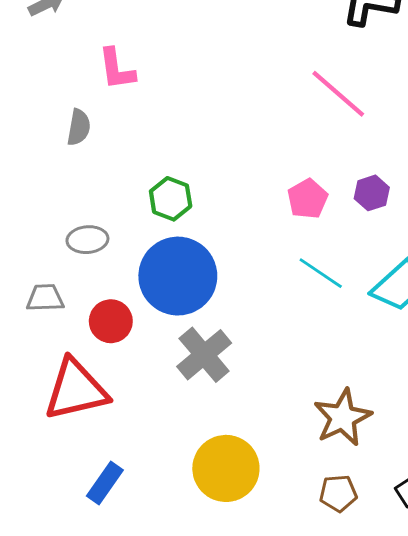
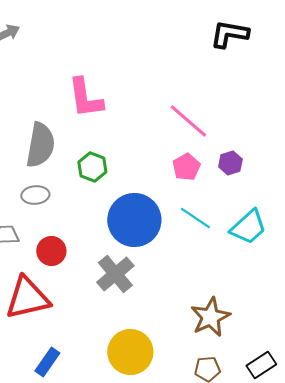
pink L-shape: (117, 69) -> (85, 98), moved, size x1.4
pink line: (338, 94) -> (188, 121), moved
gray semicircle: (79, 127) -> (40, 145), moved, size x1.8
blue circle: (178, 276) -> (134, 220), moved

